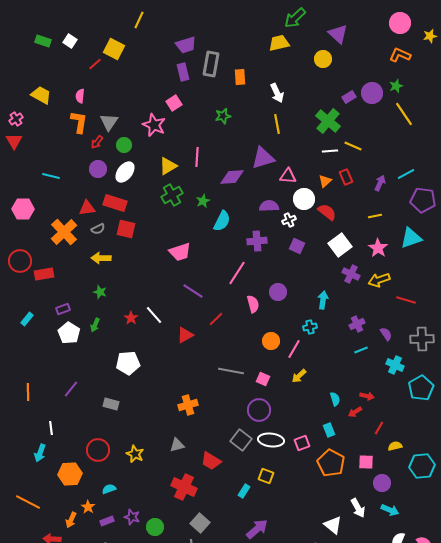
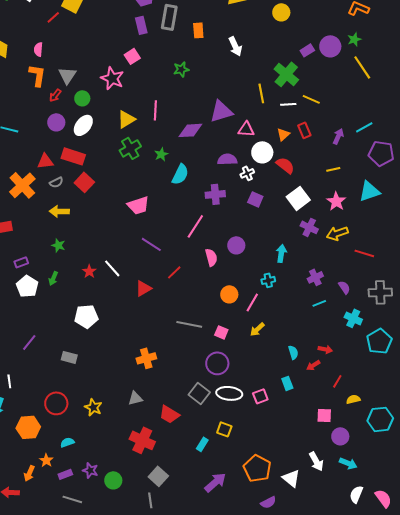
yellow line: (277, 124) -> (261, 93), moved
red square: (126, 229) -> (84, 182), turned 30
orange pentagon: (331, 463) -> (257, 468), moved

